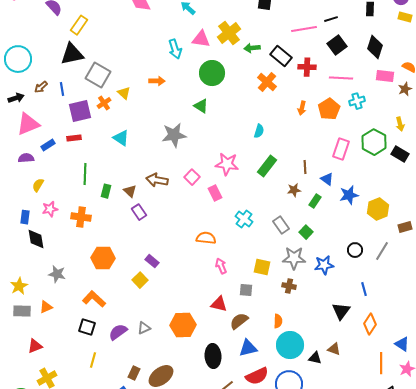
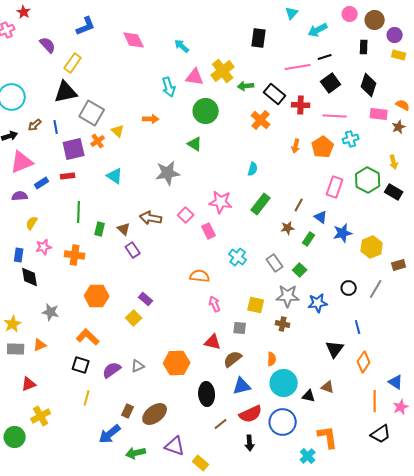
brown line: (305, 167) -> (299, 205), turned 32

